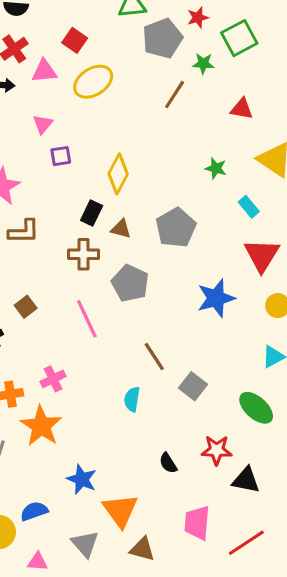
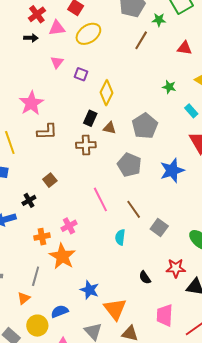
purple square: (61, 156) -> (81, 74), moved, turned 32
gray pentagon: (130, 283) -> (129, 165), moved
pink line: (87, 319) -> (100, 199), moved

